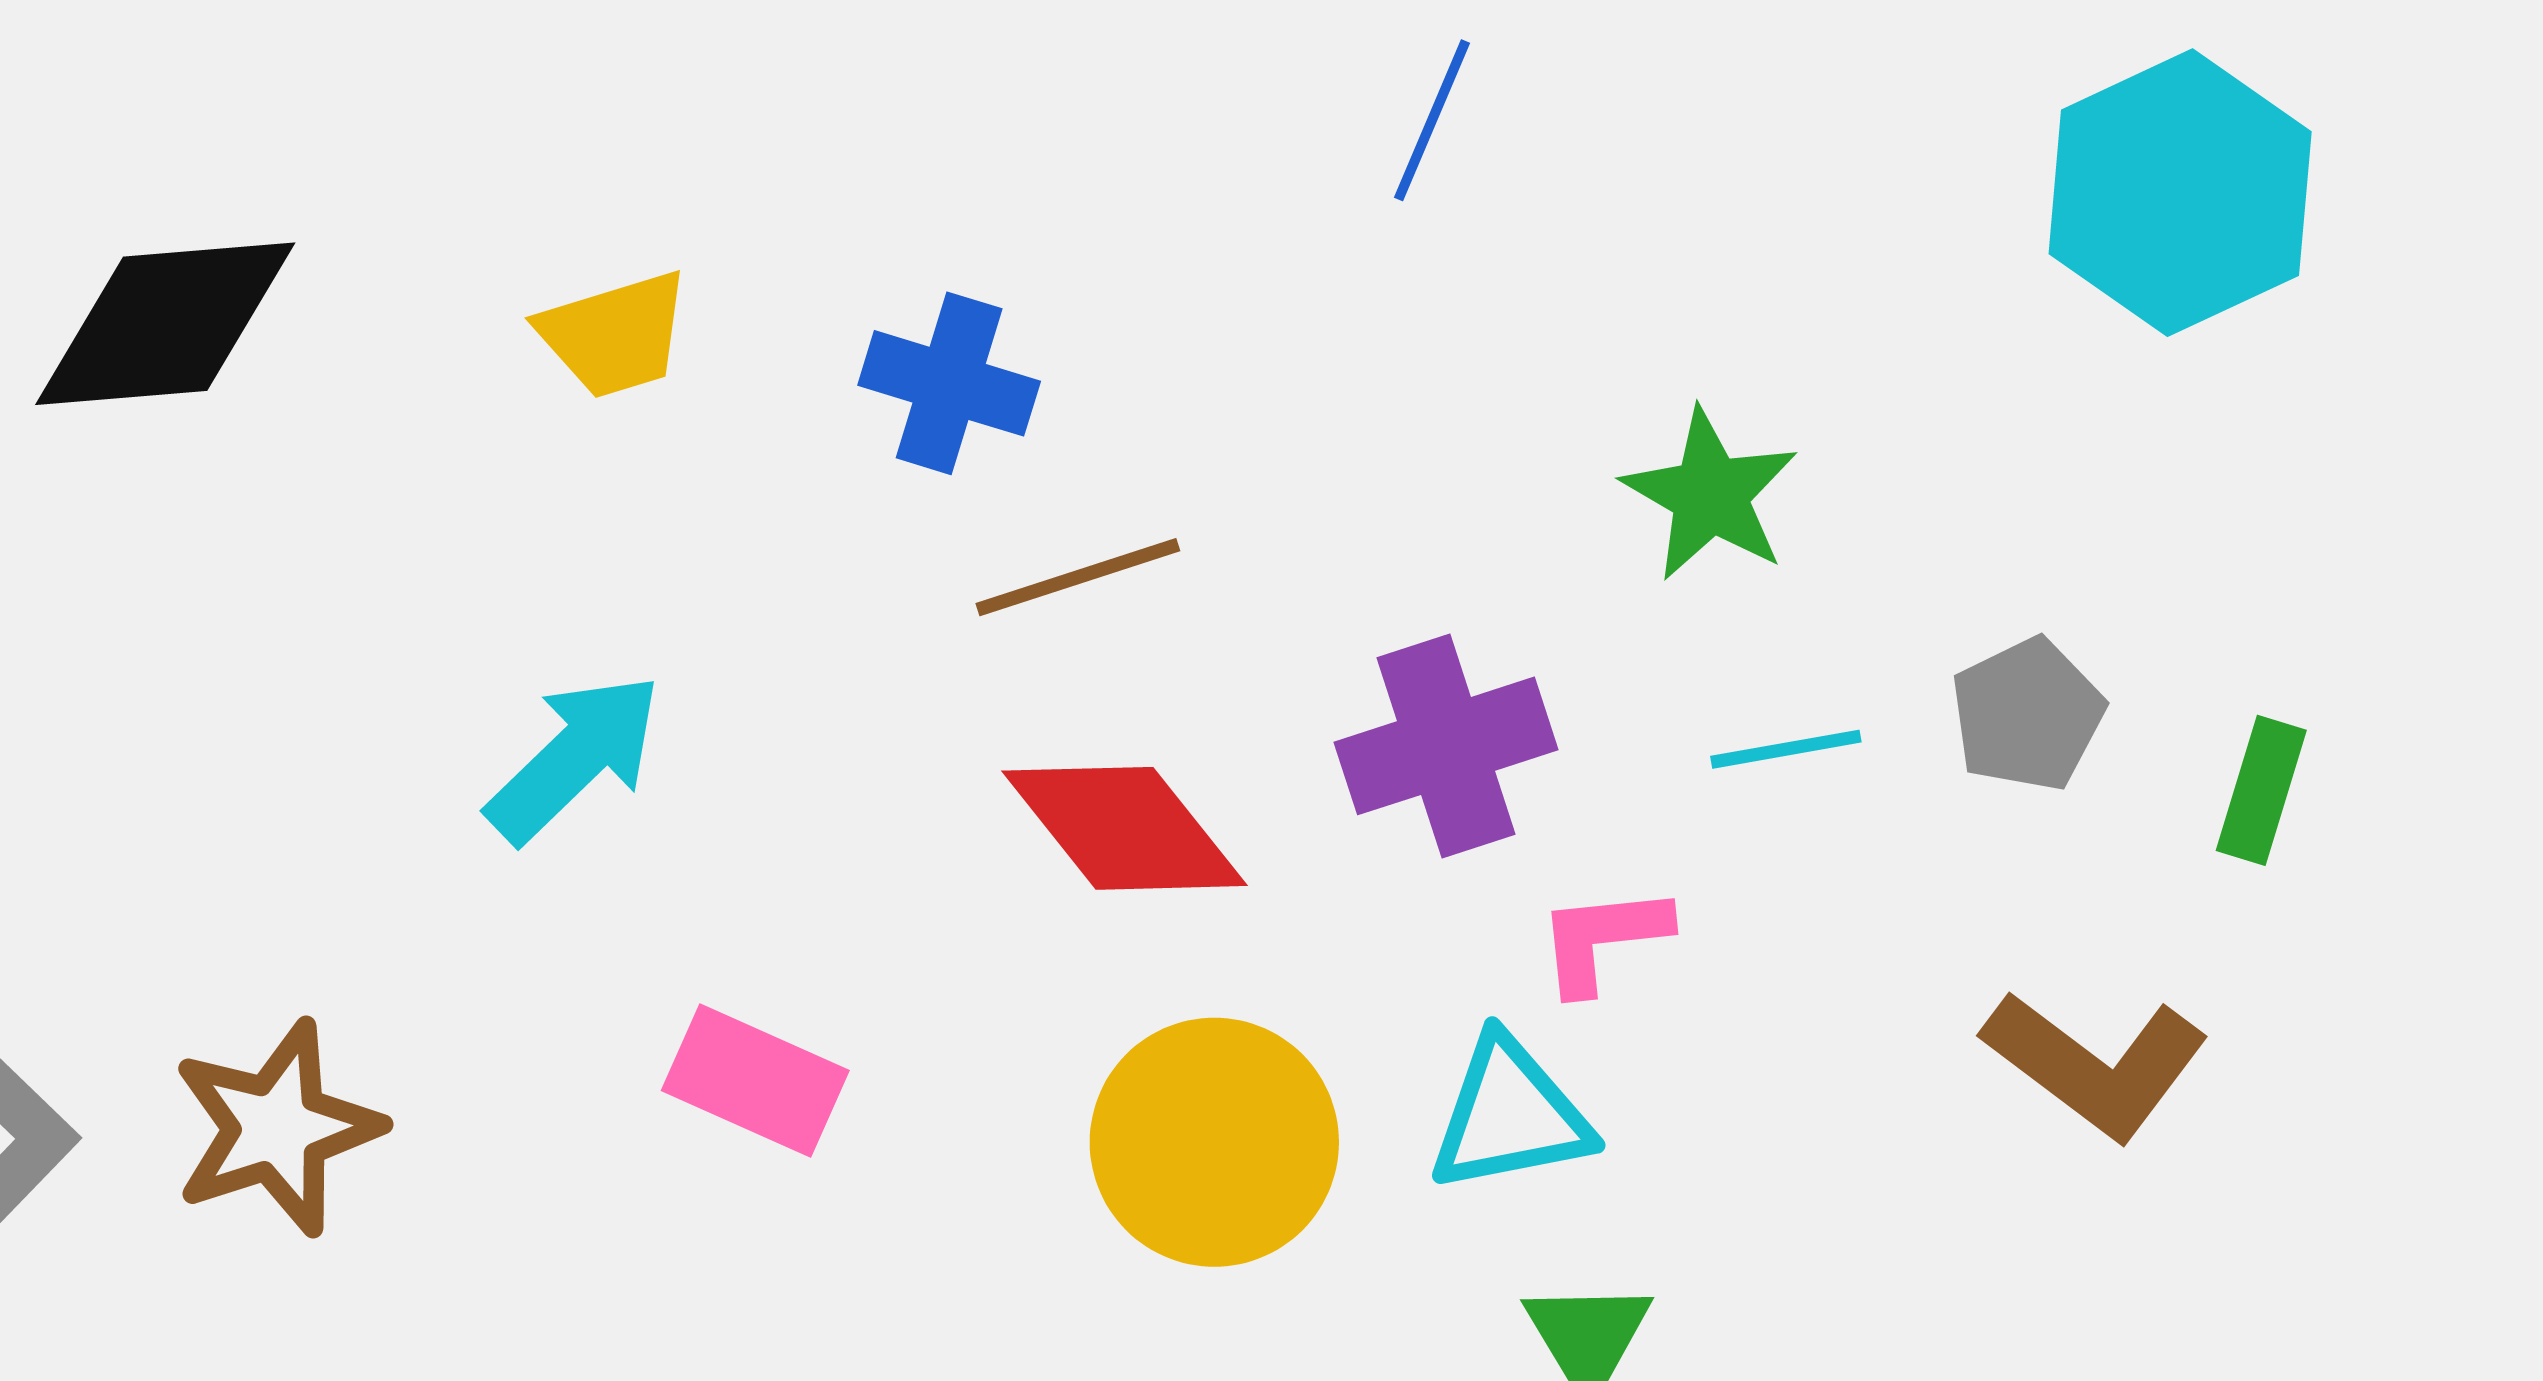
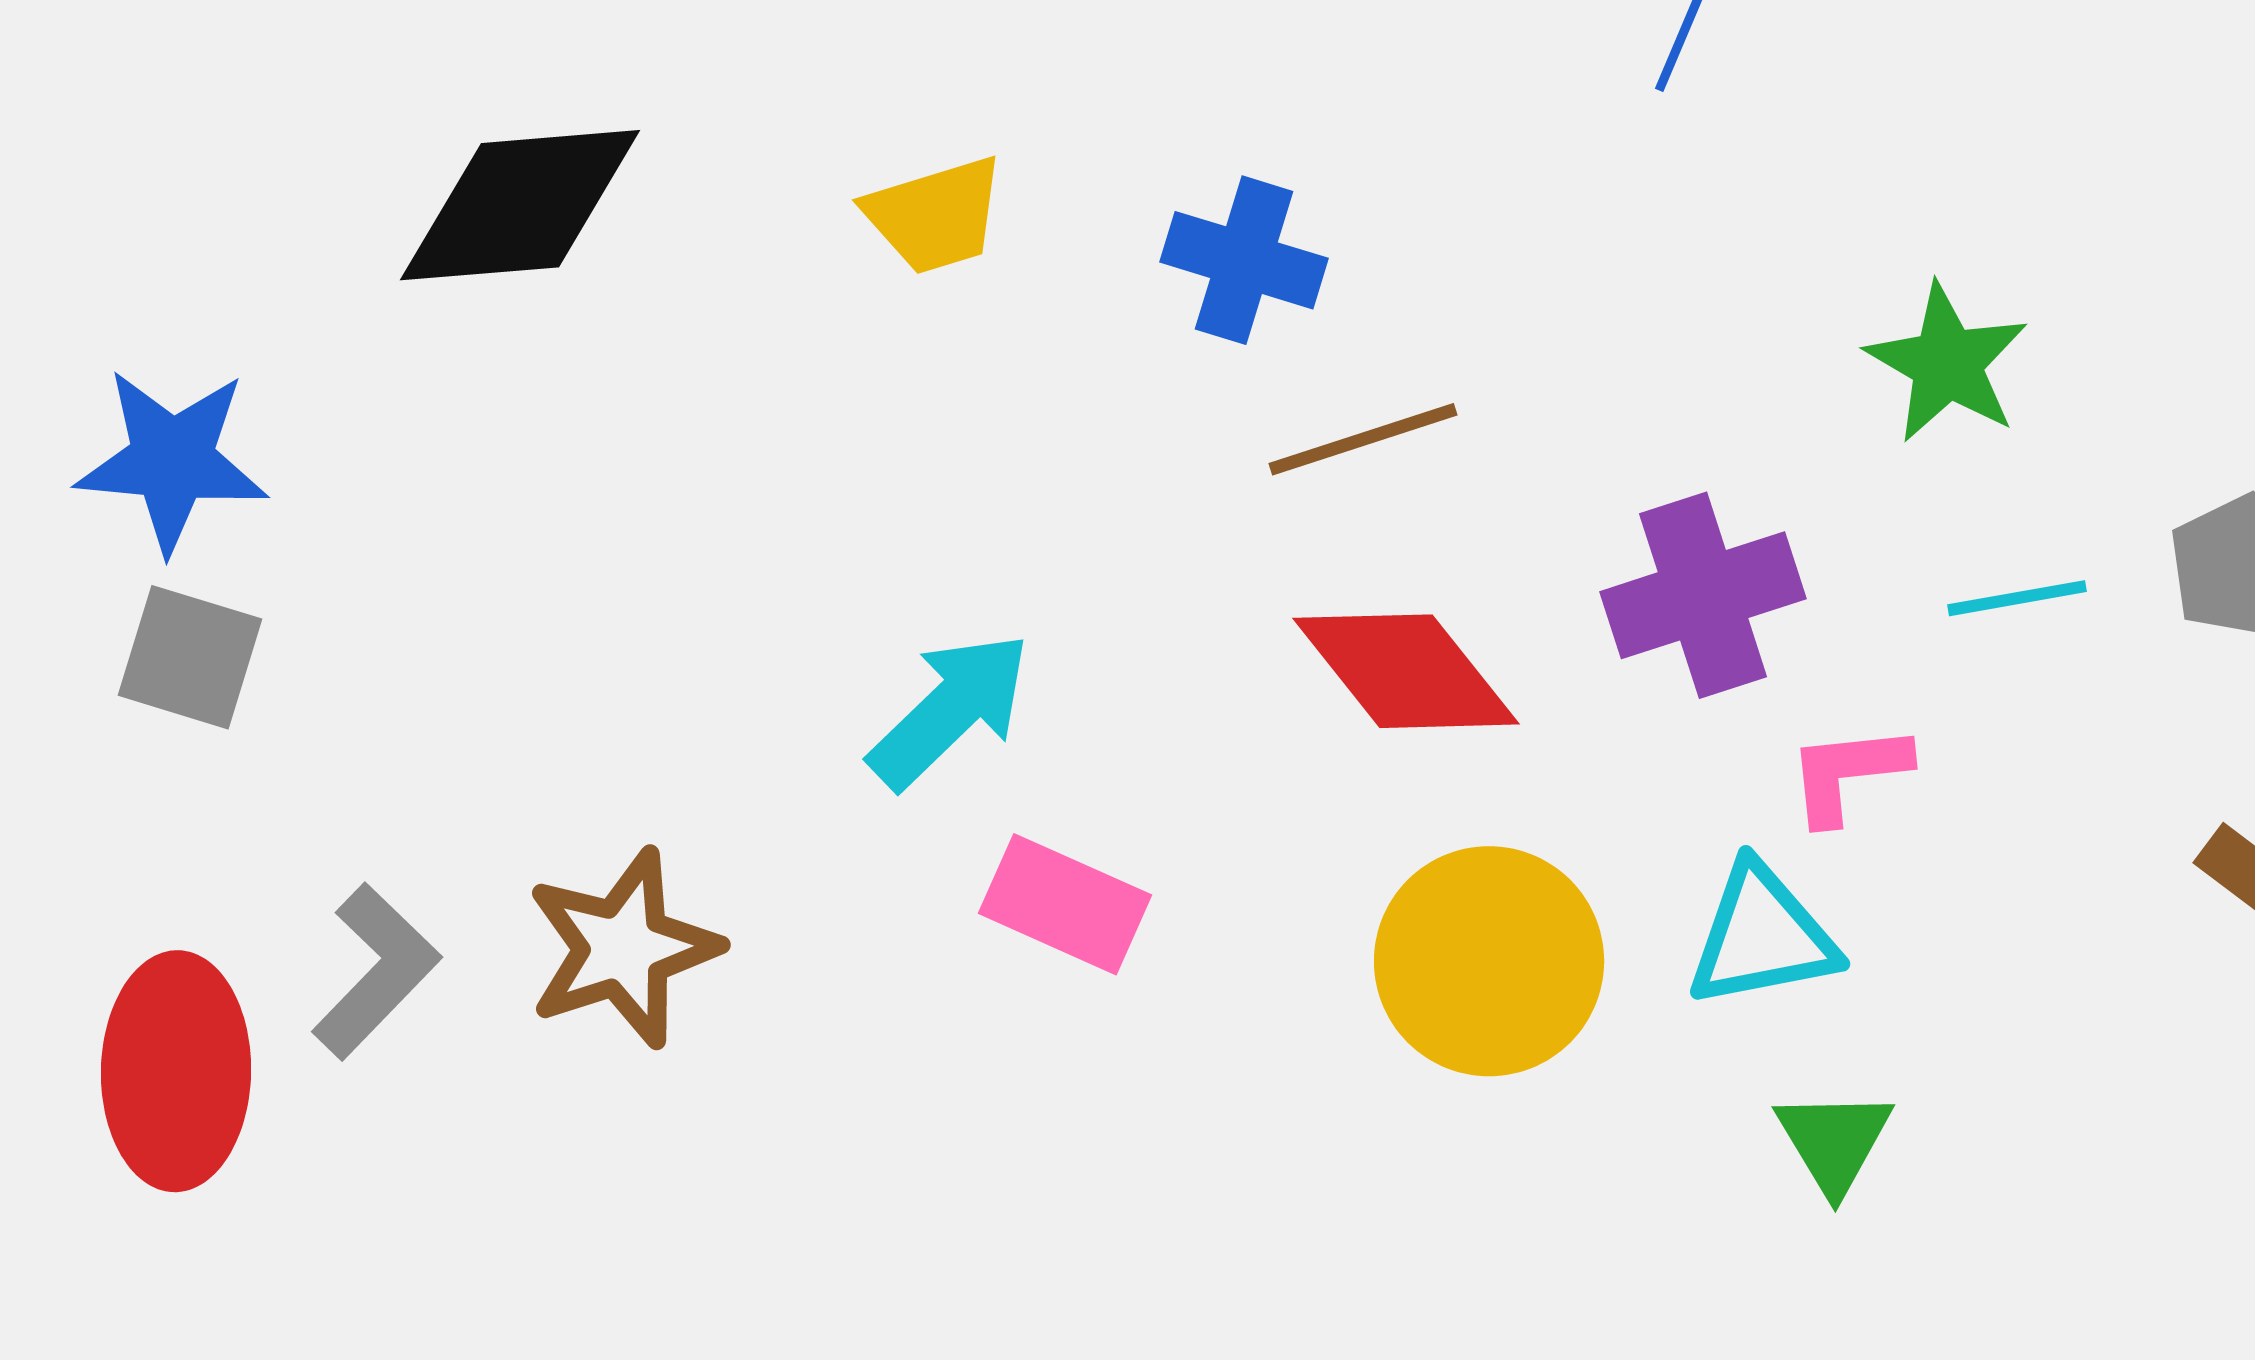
cyan arrow: (574, 758) -> (950, 710), moved

